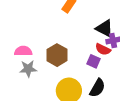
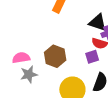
purple square: (93, 61) -> (92, 57), turned -32

